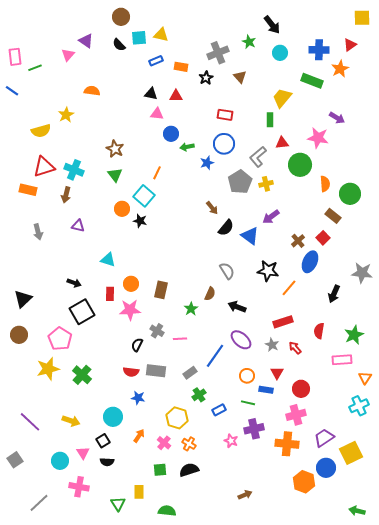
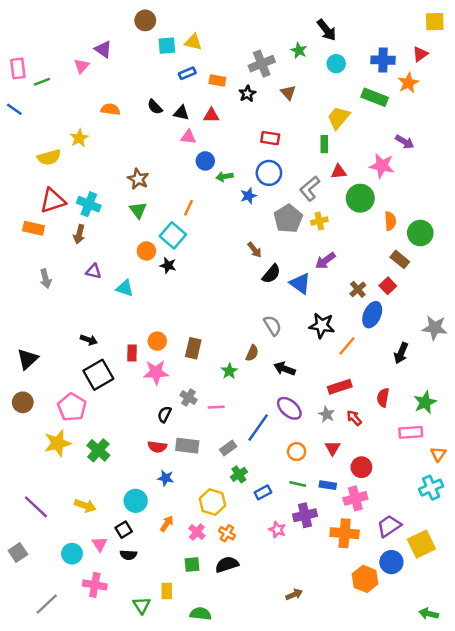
black semicircle: (119, 45) -> (155, 107), moved
cyan triangle: (108, 260) -> (125, 288), moved
blue rectangle: (266, 390) -> (328, 485), moved

